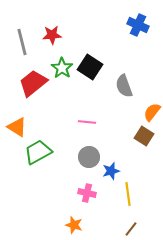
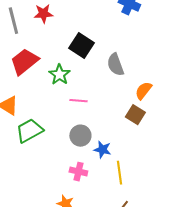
green star: (62, 68) -> (59, 75), moved
blue star: (111, 171) -> (102, 150), turned 30

